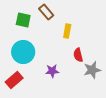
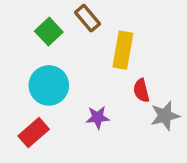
green square: (23, 20) -> (49, 32), turned 35
yellow rectangle: (67, 31) -> (123, 50), size x1.5

